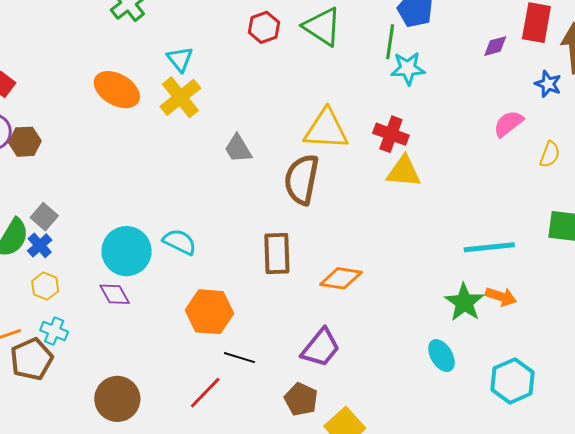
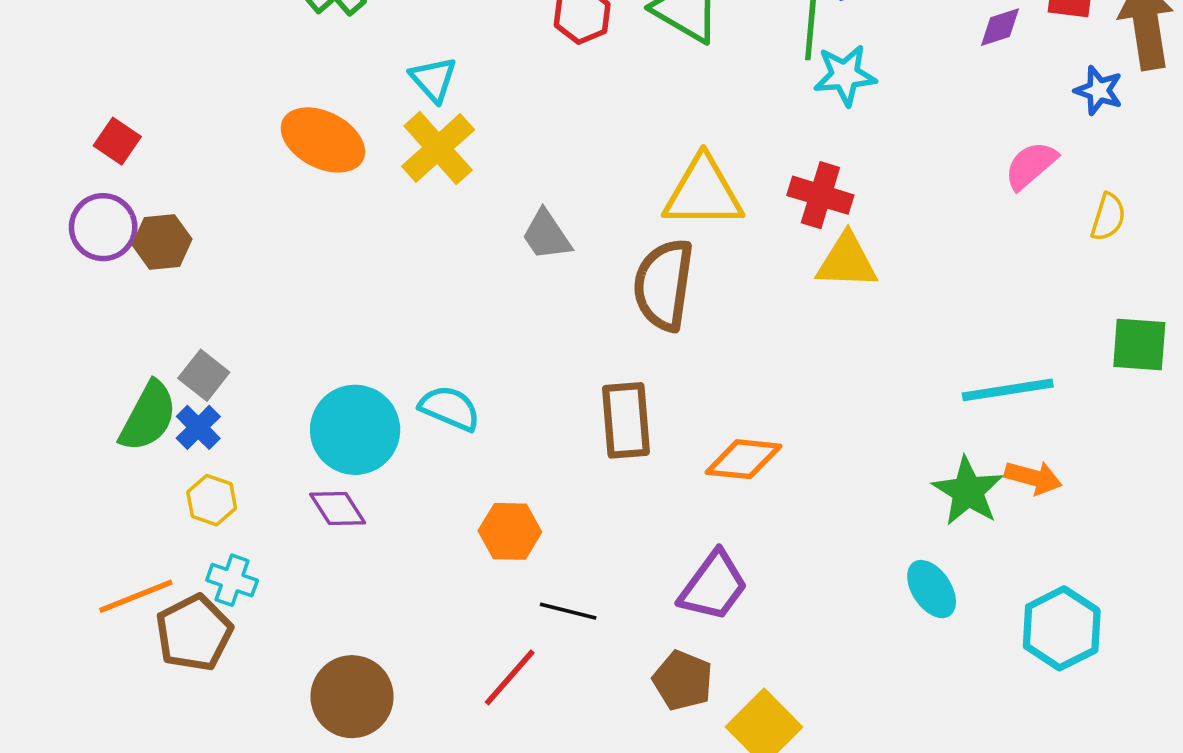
orange hexagon: (209, 312) -> (510, 531), size x0.7

